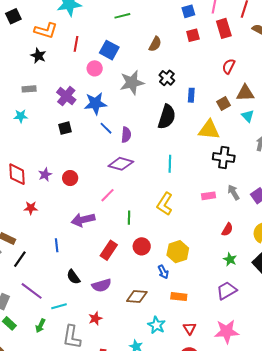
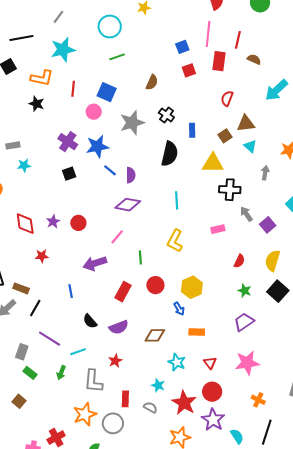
red rectangle: (224, 28) -> (219, 61), turned 30
gray rectangle: (29, 89) -> (13, 145), moved
gray arrow: (233, 192) -> (246, 214), moved

